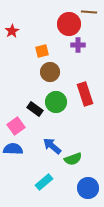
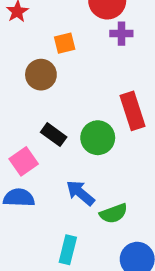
brown circle: (50, 72) -> (41, 75), moved
green circle: (56, 102) -> (98, 138), moved
cyan rectangle: (44, 182) -> (68, 250), turned -36

